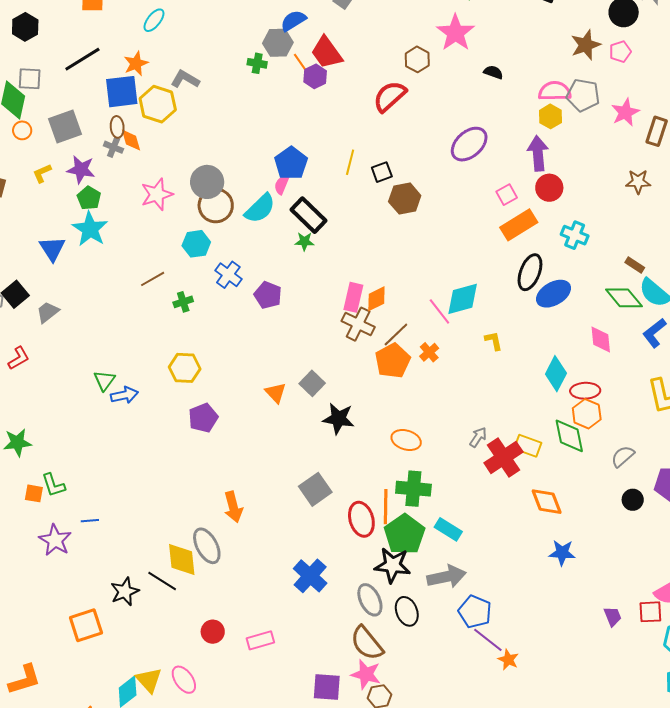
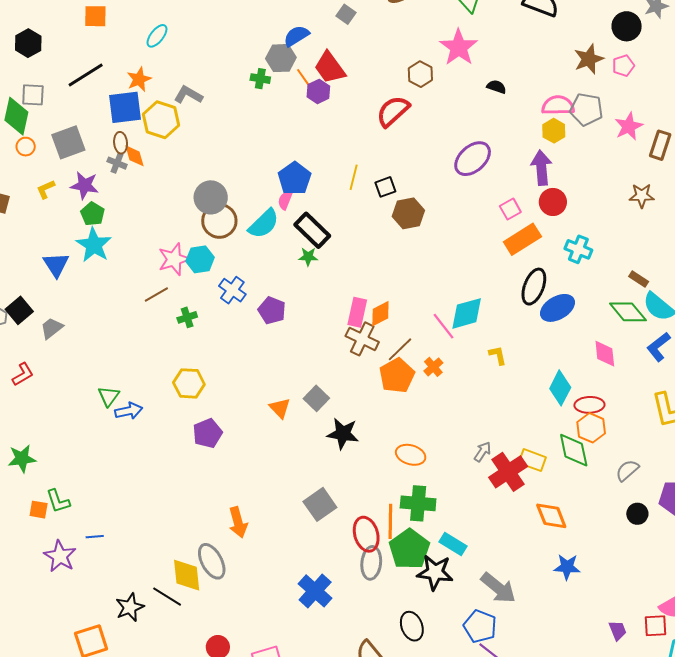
pink star: (157, 194) -> (174, 259), moved
black star: (393, 565) -> (435, 572), moved
gray arrow: (446, 577) -> (498, 588), moved, turned 51
gray ellipse: (370, 600) -> (371, 563), moved, turned 32

